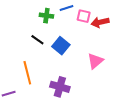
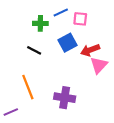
red arrow: (100, 22) -> (90, 50), moved
blue square: (61, 46) -> (67, 43), moved, turned 30

